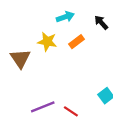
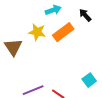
orange rectangle: (77, 42) -> (63, 32), size x1.5

